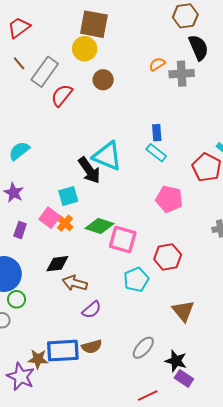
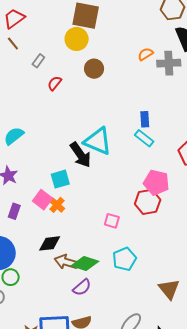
brown line: (19, 63) -> (13, 43), moved
gray rectangle: (45, 72) -> (38, 61), size x0.5
red semicircle: (62, 95) -> (55, 83), size x0.7
green diamond: (99, 226) -> (85, 264), moved
pink square: (123, 240) -> (112, 221), size x0.6
red hexagon: (168, 257) -> (148, 202), moved

